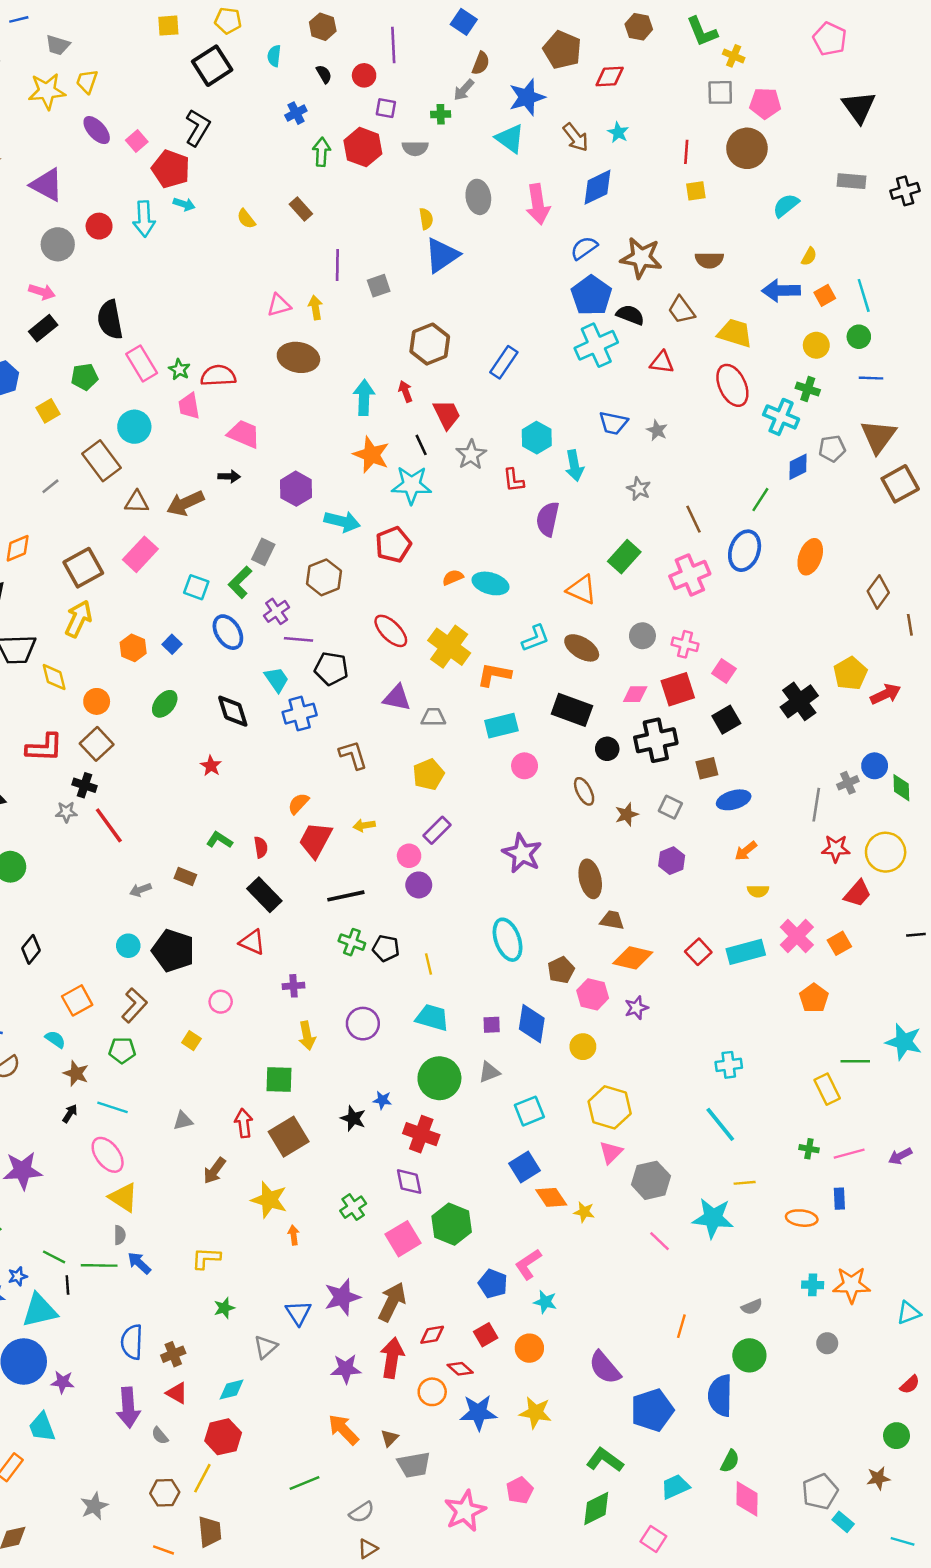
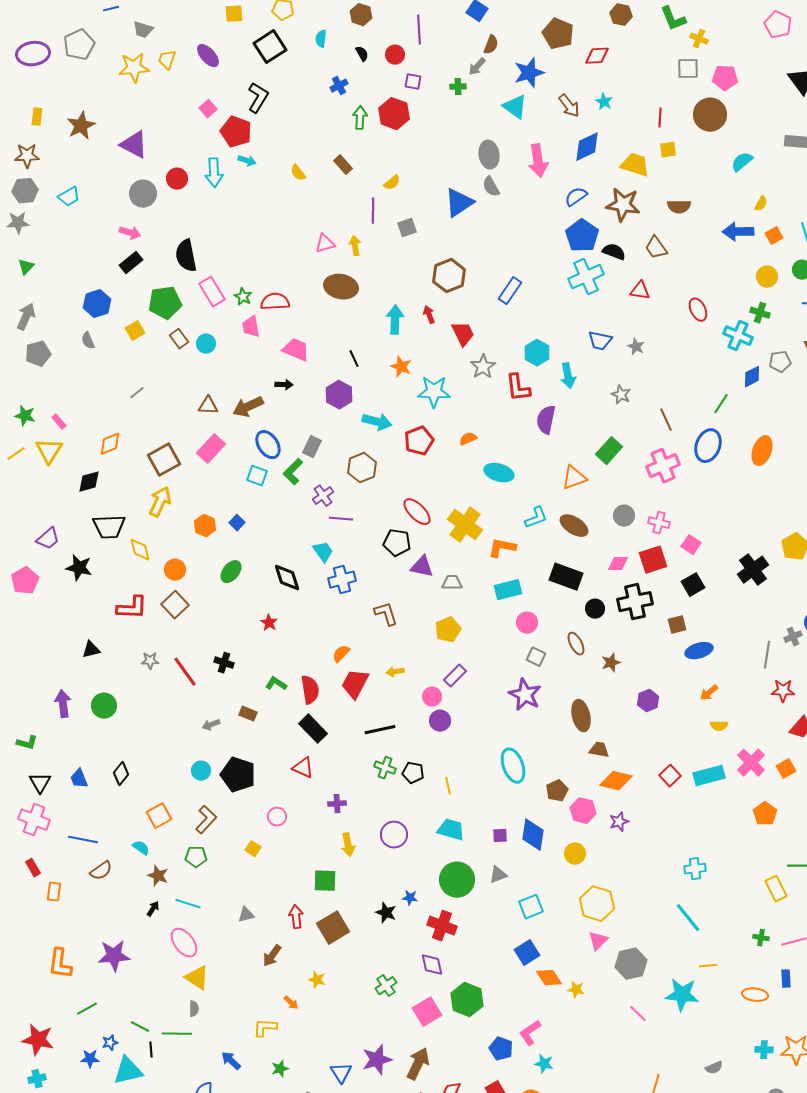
purple ellipse: (97, 130) -> (208, 56), moved
gray semicircle: (415, 148) -> (491, 187), moved, turned 60
yellow semicircle: (426, 219) -> (392, 183), moved, turned 60
yellow trapezoid: (735, 333) -> (635, 165), moved
green pentagon: (84, 377) -> (165, 303), size x1.5
red ellipse: (732, 385) -> (698, 310), size x0.7
cyan circle: (134, 427) -> (206, 344), size x0.7
black line: (421, 445) -> (354, 359), moved
orange star: (371, 455) -> (401, 367), size x0.7
brown rectangle: (102, 461) -> (179, 339), moved, size x0.6
red L-shape: (514, 480) -> (518, 388), size x1.4
orange semicircle: (453, 577) -> (468, 439), moved
orange triangle: (582, 590) -> (574, 478), turned -44
blue ellipse: (228, 632) -> (268, 445), moved
black pentagon: (331, 669) -> (397, 543), moved
black cross: (84, 785) -> (224, 663), moved
gray square: (670, 807) -> (536, 657), moved
red semicircle: (261, 847) -> (310, 690), size x1.6
yellow star: (269, 1200) -> (317, 980), size x0.6
orange arrow: (294, 1235) -> (291, 1003), moved, turned 140
blue arrow: (139, 1263) -> (231, 1061), moved

